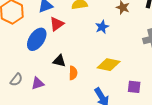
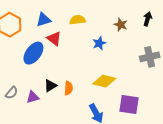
red triangle: (57, 24) -> (54, 39), turned -49
black triangle: (59, 61) -> (50, 86), moved, turned -48
purple square: (134, 87) -> (129, 104), size x1.5

